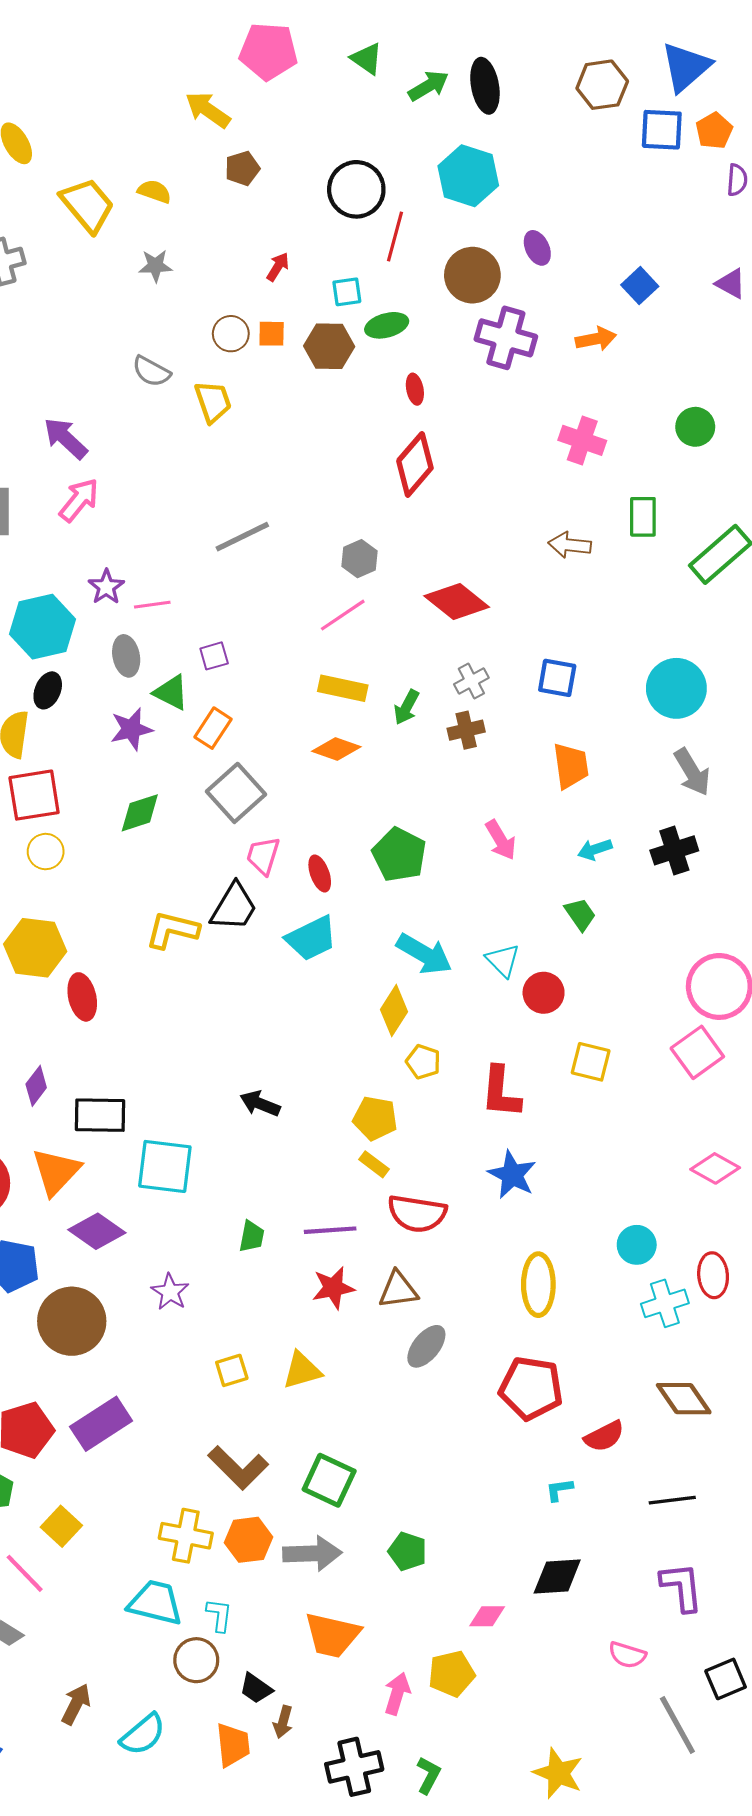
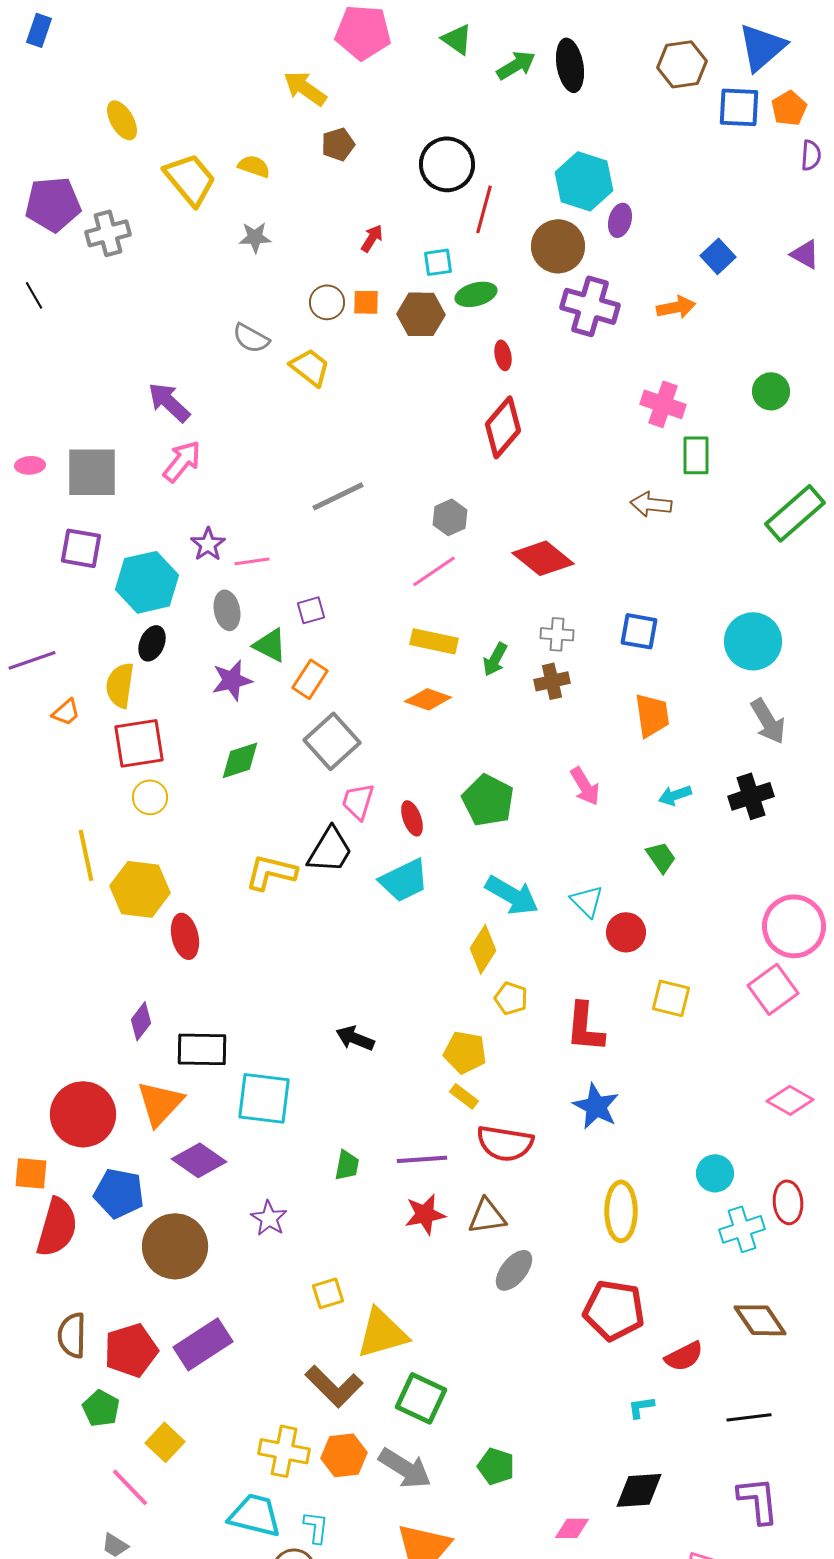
cyan hexagon: (468, 176) -> (584, 181), moved
purple ellipse: (537, 248) -> (620, 220), turned 40
yellow trapezoid: (213, 402) -> (310, 367), turned -33
green rectangle: (643, 517) -> (696, 455), moved
gray cross: (471, 681) -> (557, 634), turned 32
yellow triangle: (302, 1370) -> (382, 1333), moved, size x1.4
gray arrow: (312, 1553) -> (405, 1468), turned 34

